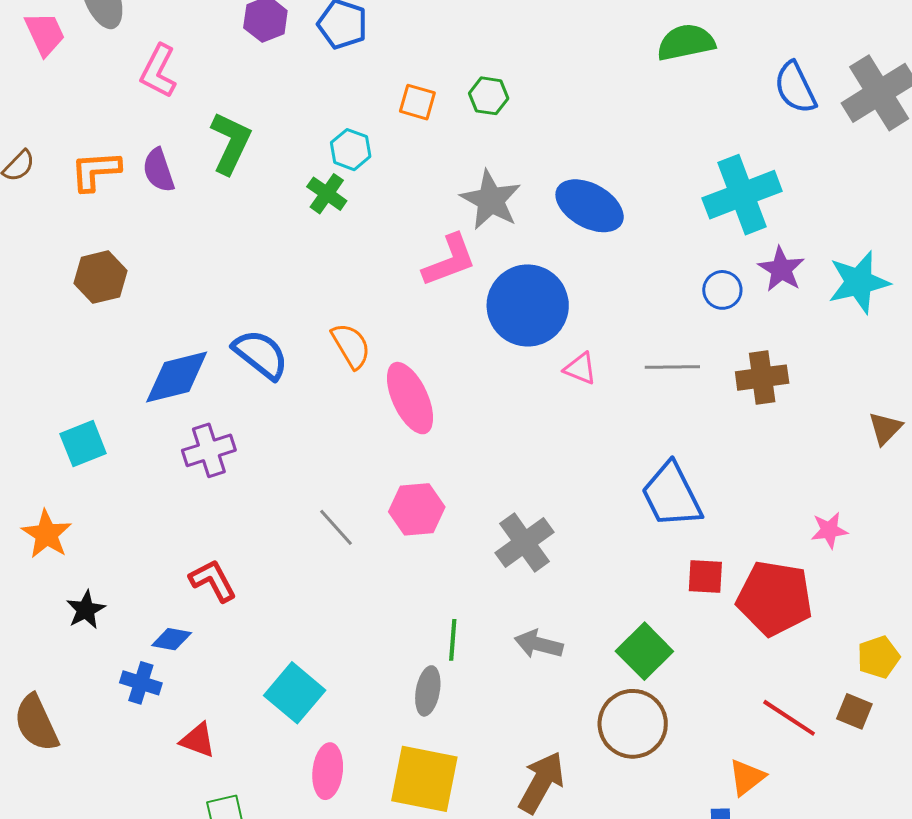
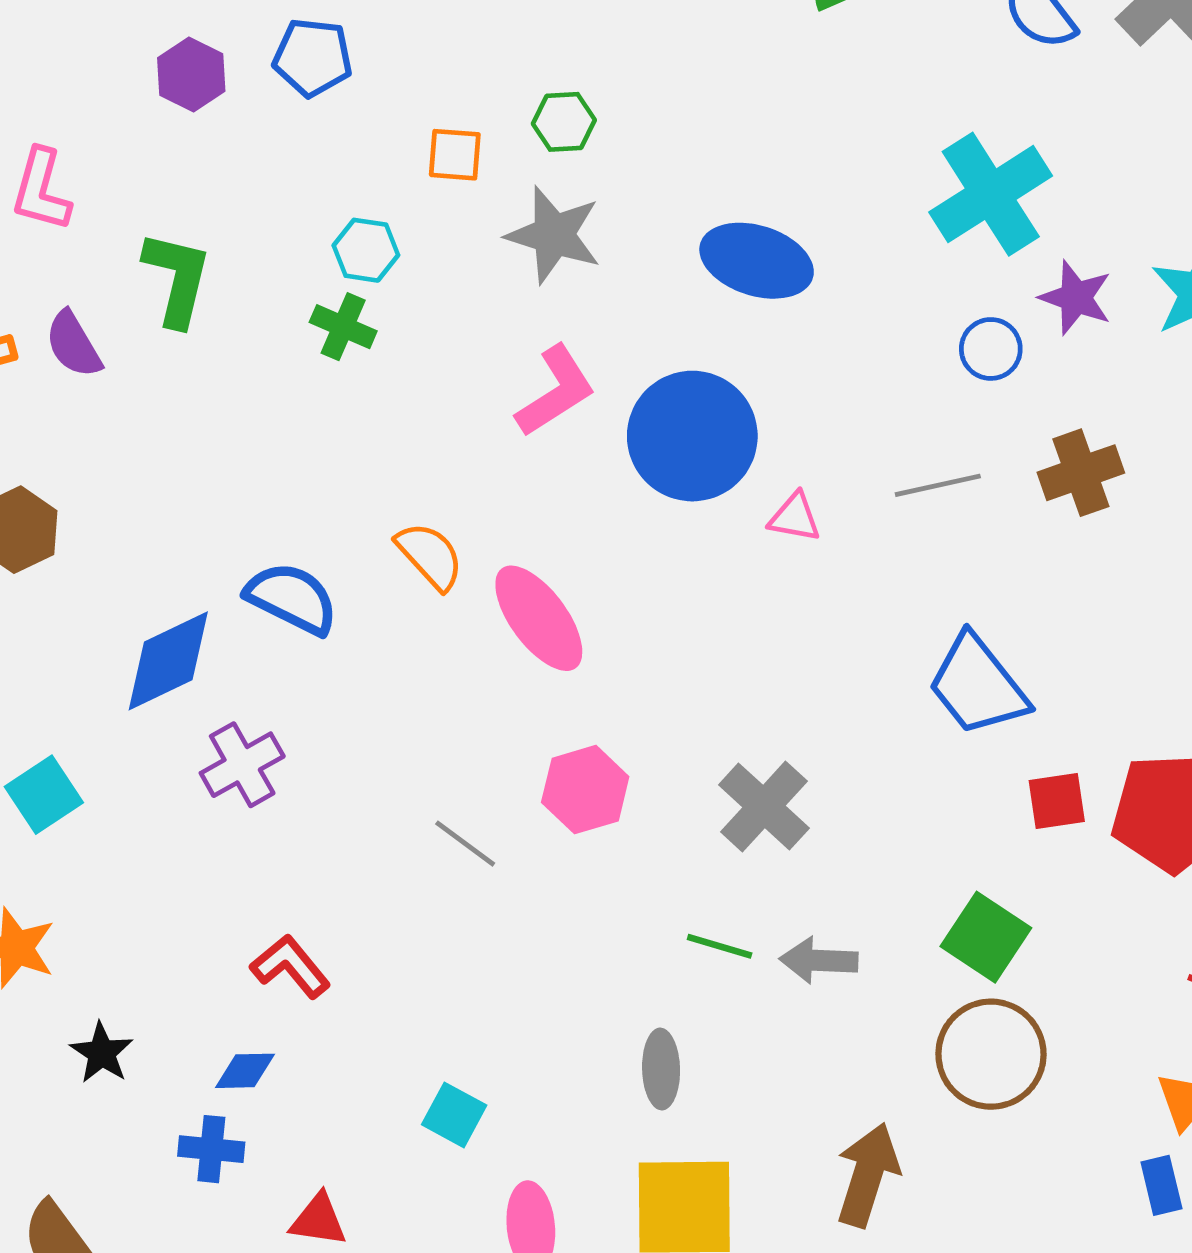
gray star: (491, 200) -> (554, 235), moved
green line: (453, 640) -> (720, 946), moved, turned -66
cyan square: (295, 693) -> (454, 1115), size x0.7

